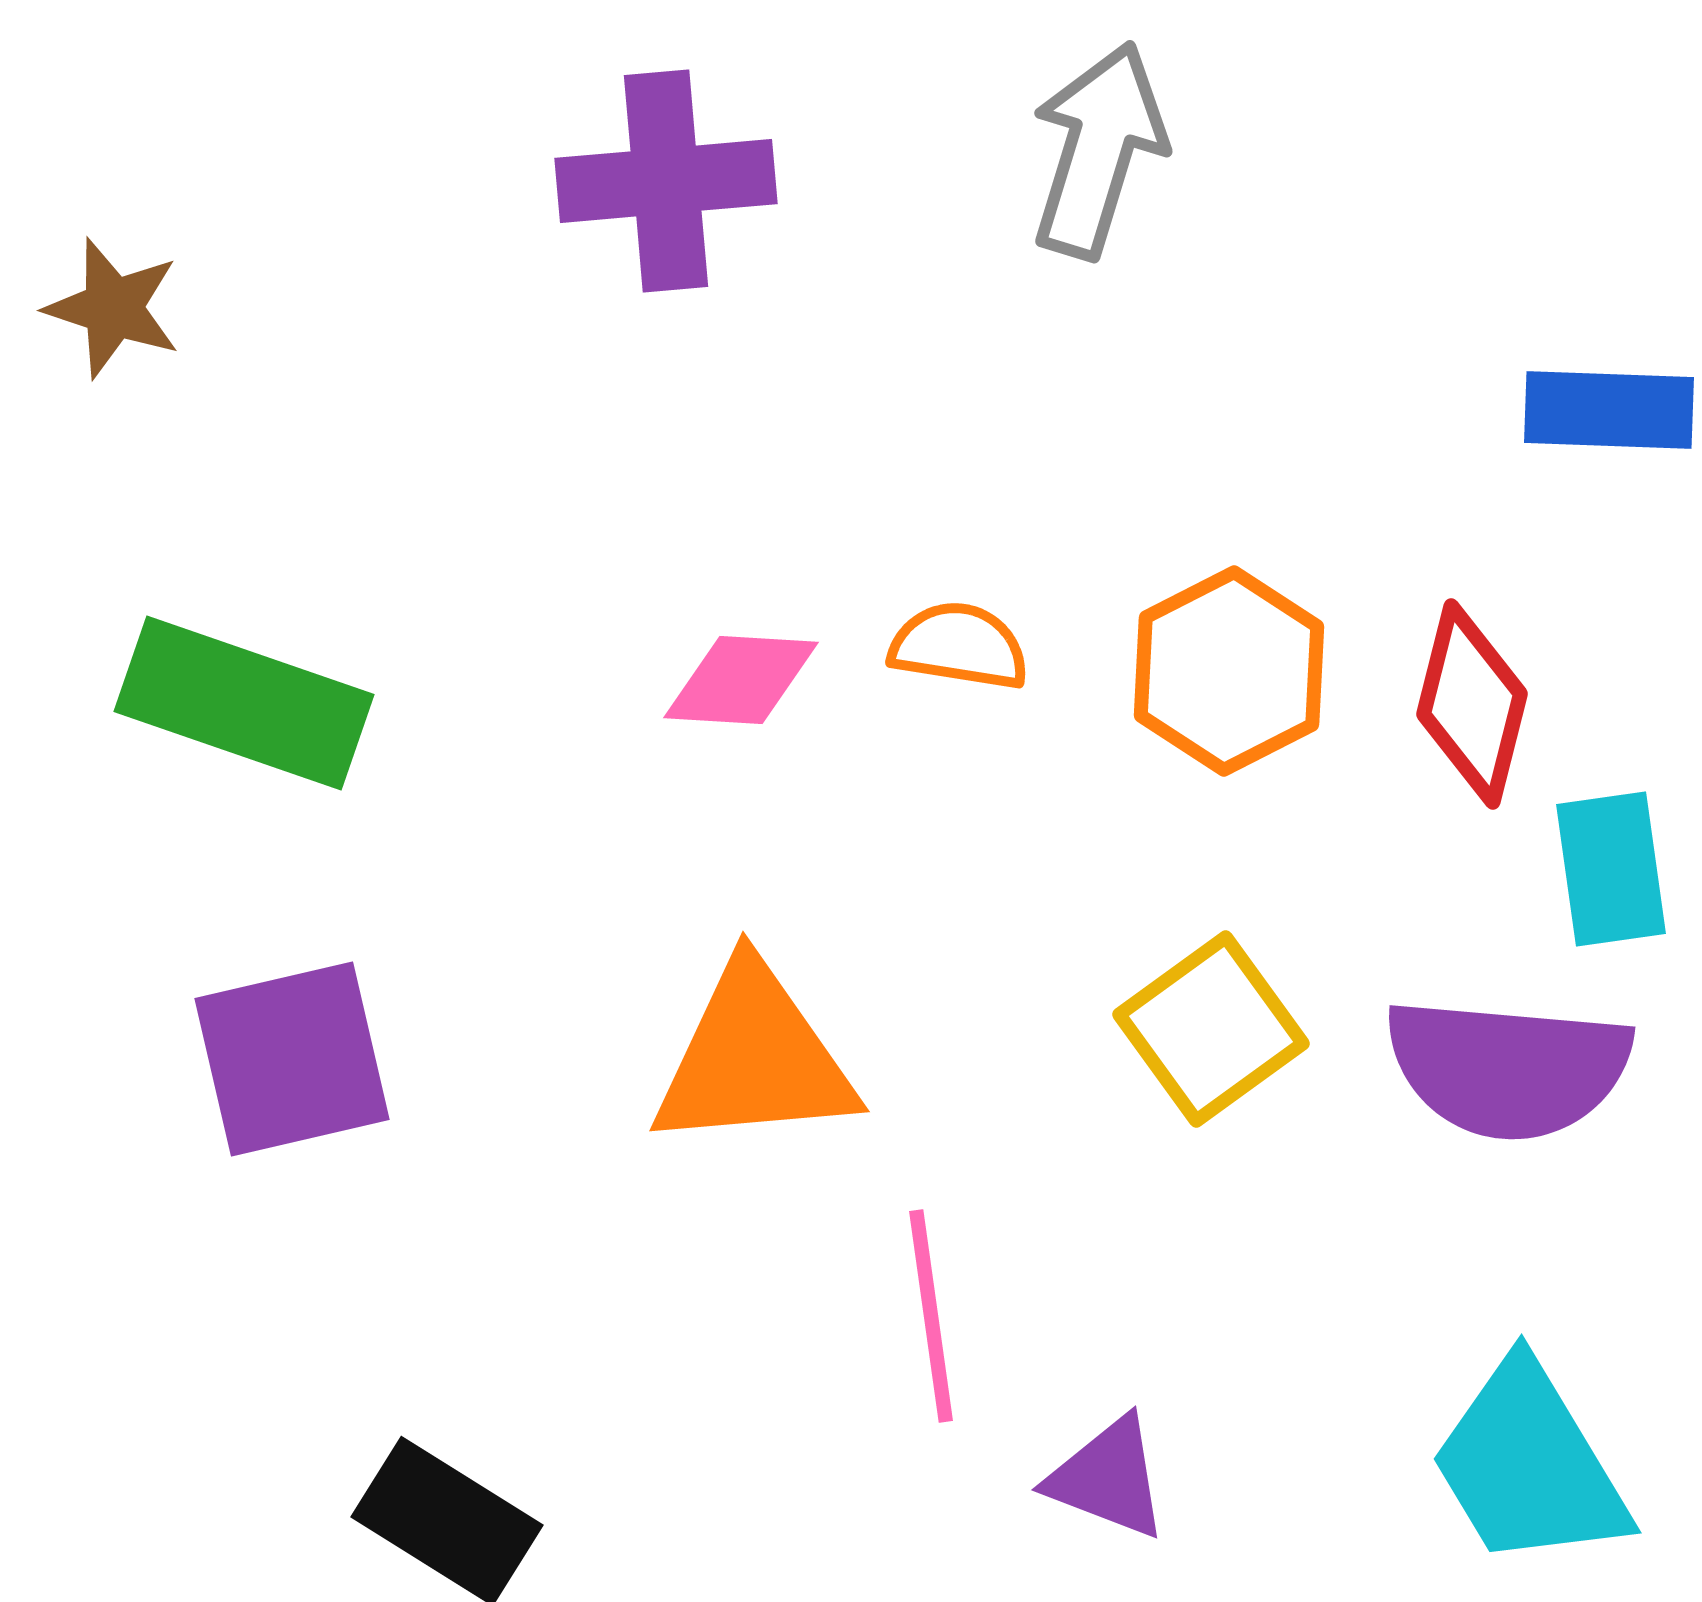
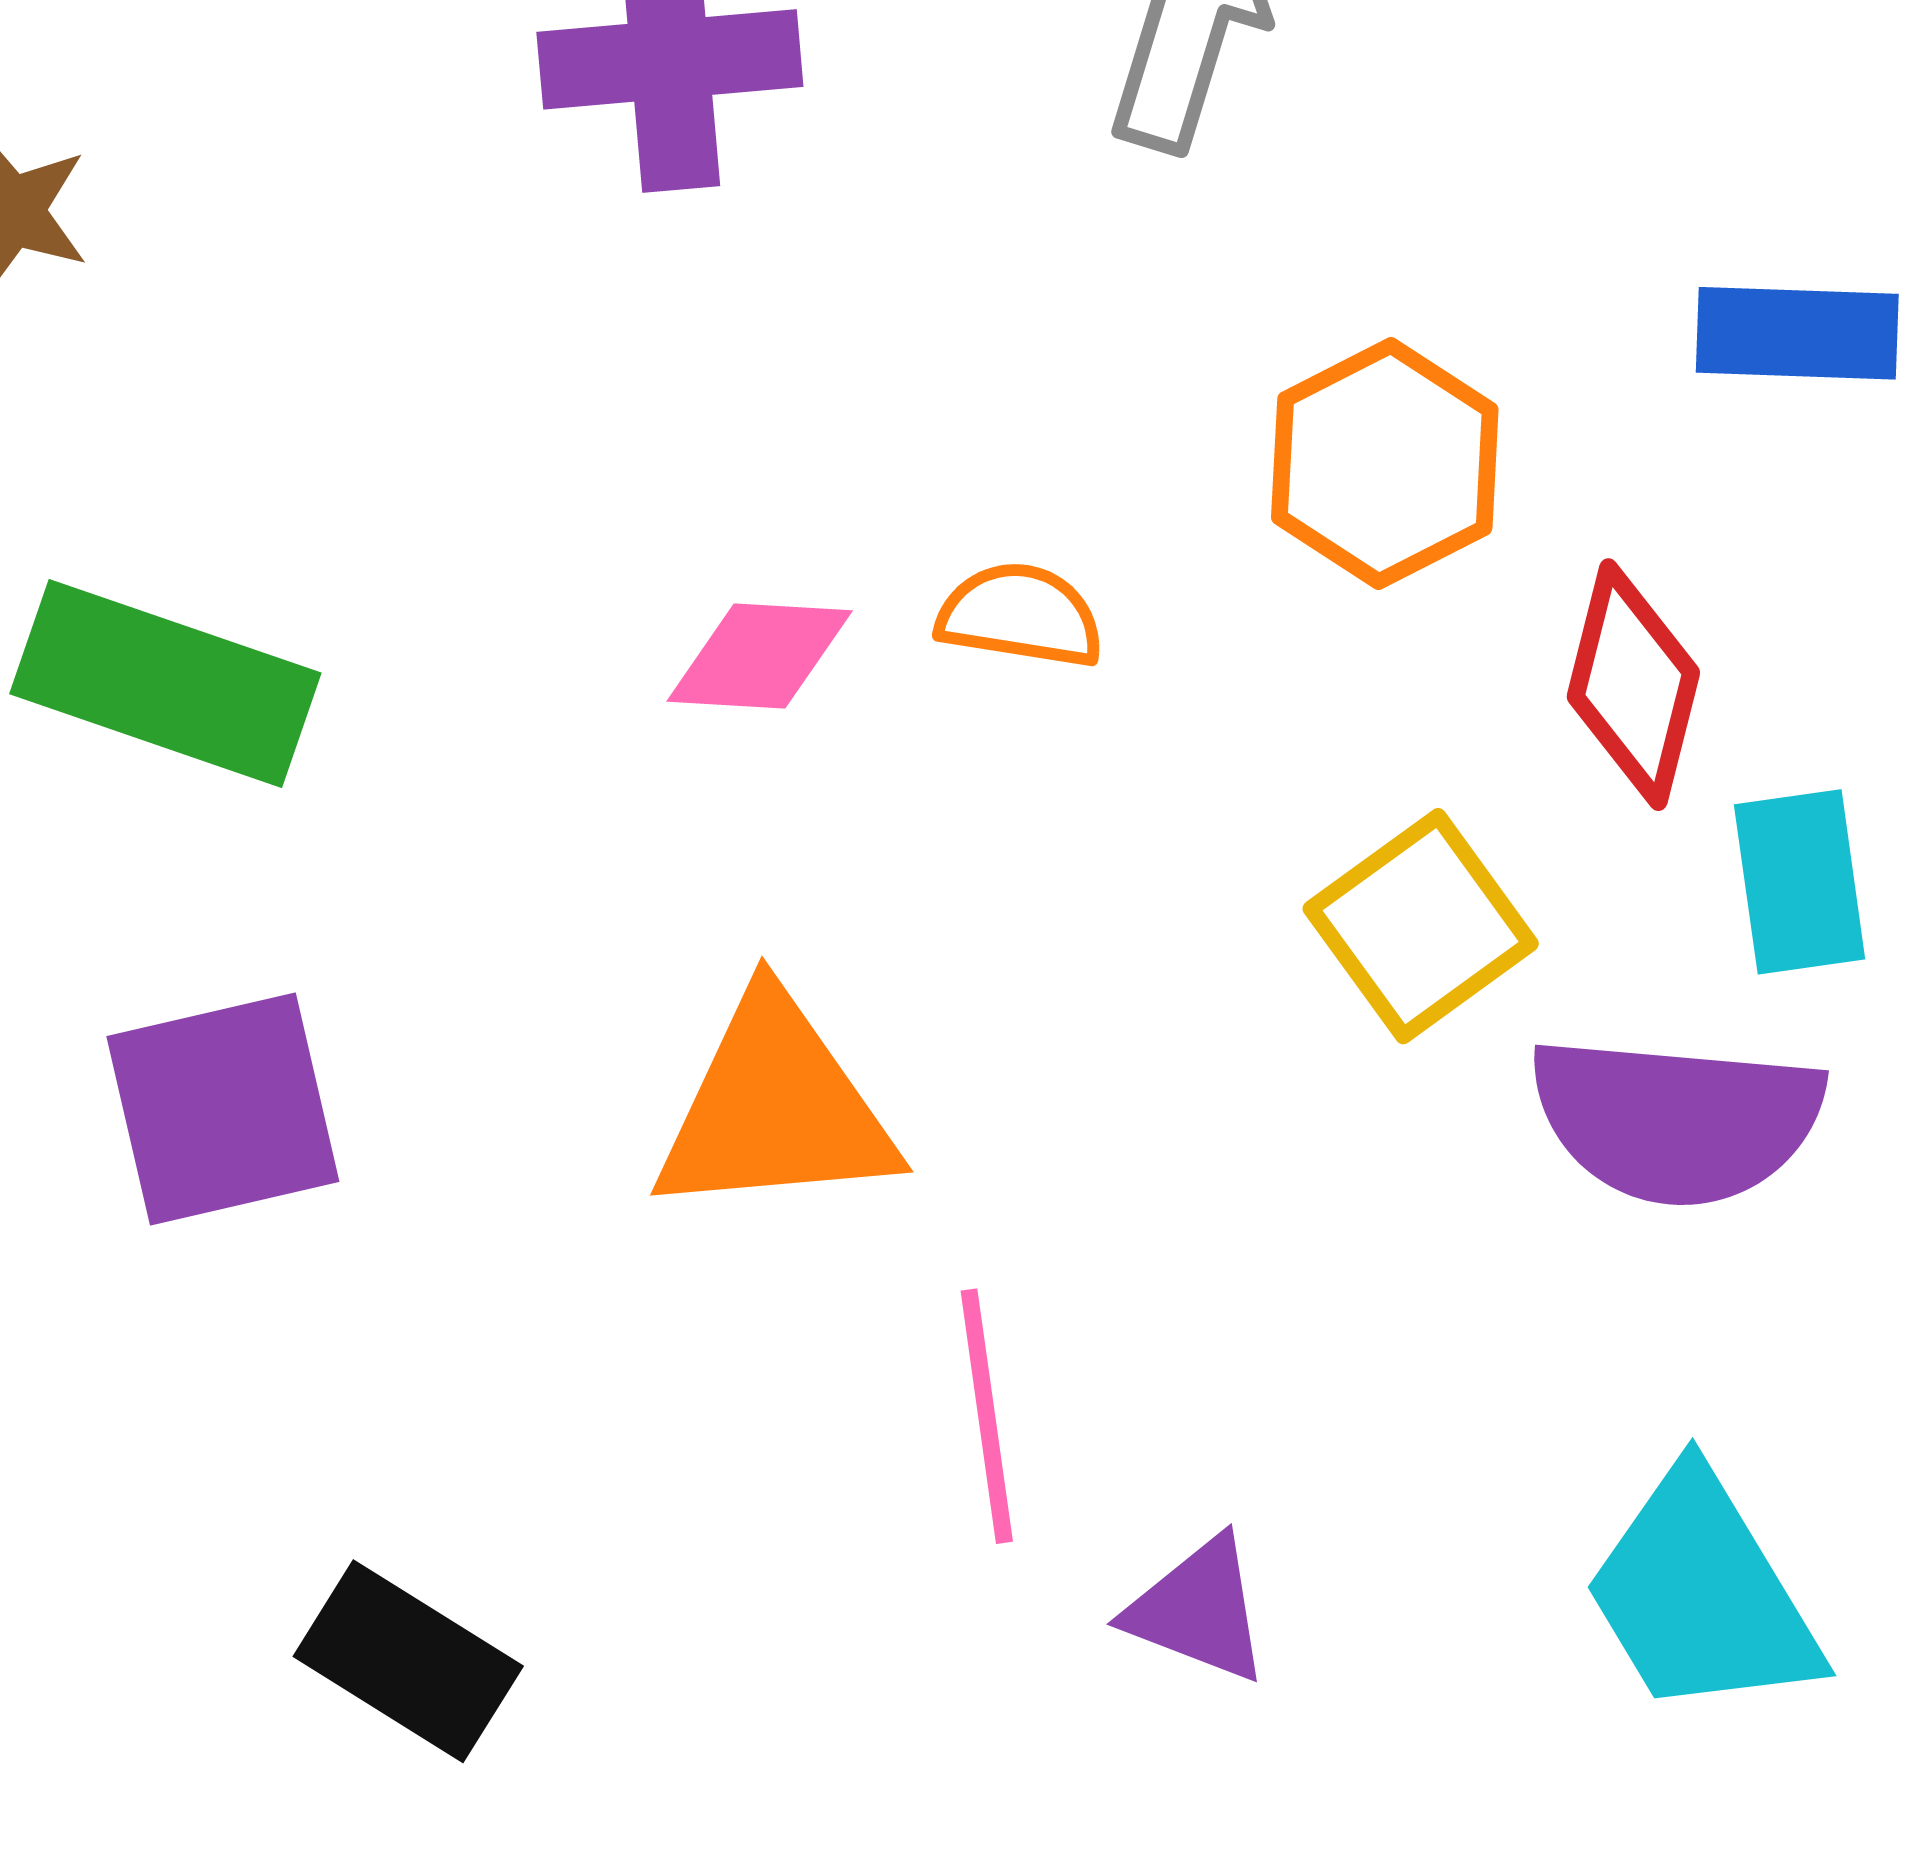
orange hexagon: (1229, 671) -> (1385, 464), moved
yellow square: (1211, 1029) -> (1421, 926), moved

